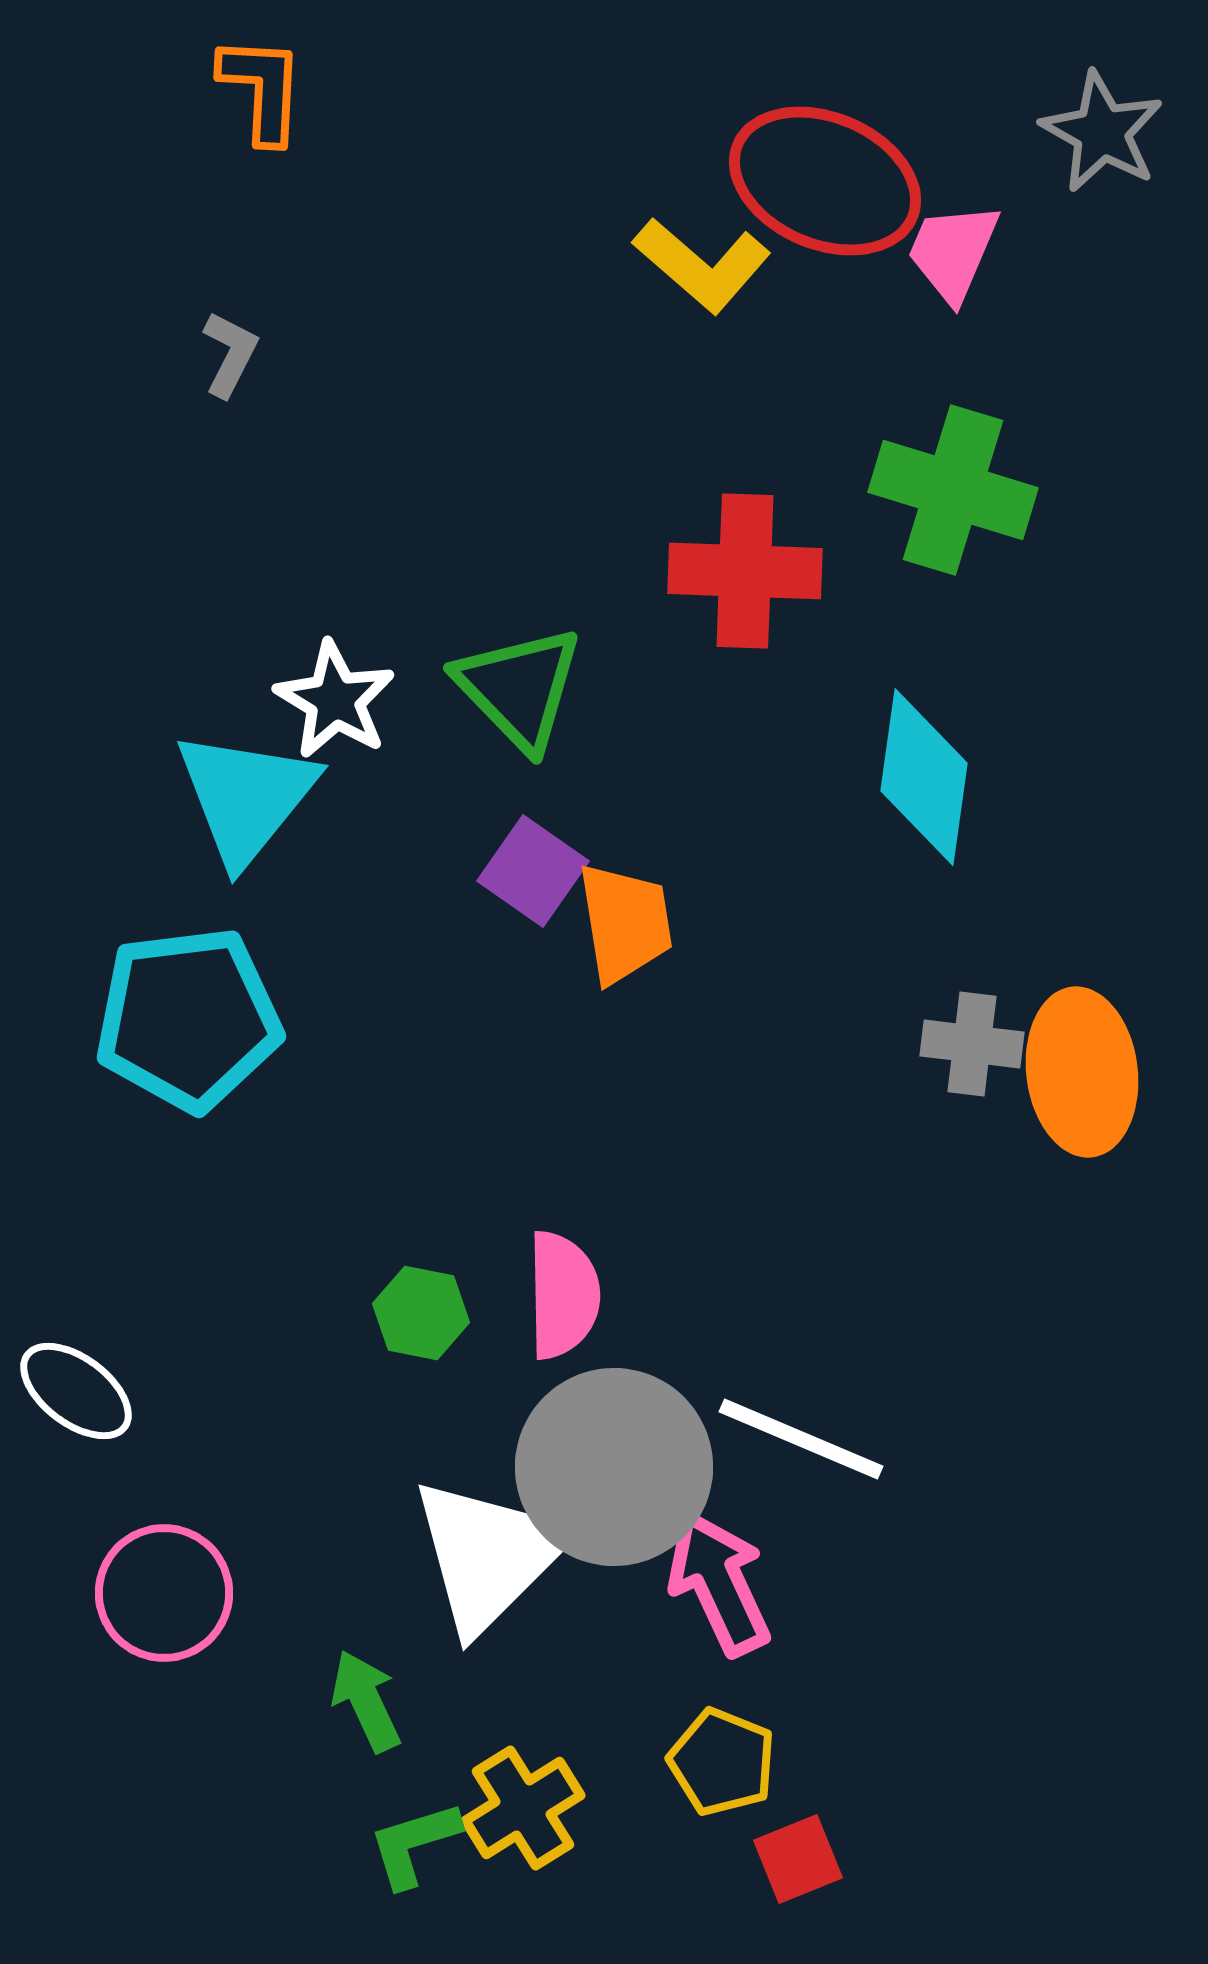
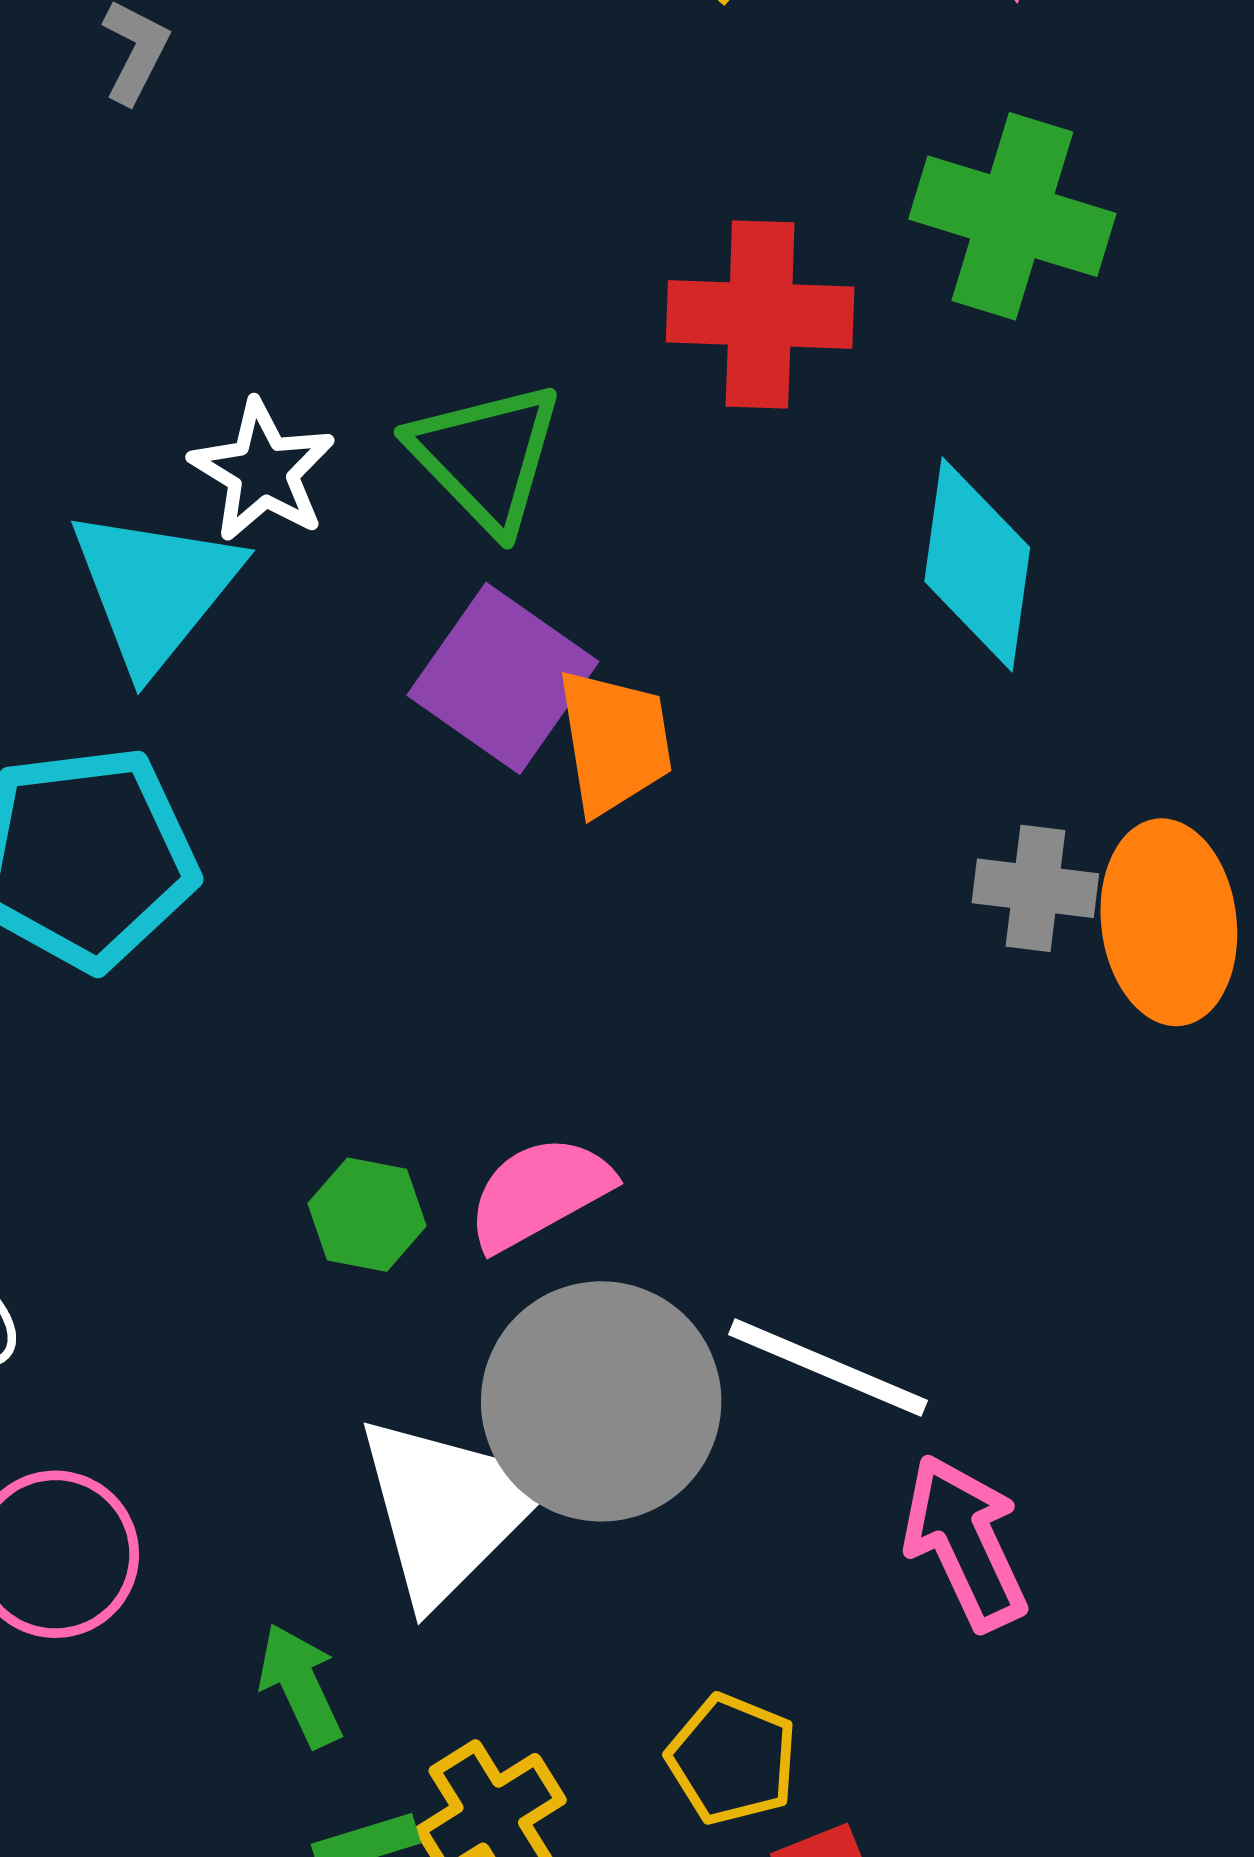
purple square: (533, 871) -> (503, 678), size x1.4
pink semicircle: (563, 1295) -> (539, 1193), turned -118
pink arrow: (719, 1583) -> (965, 1542), moved

